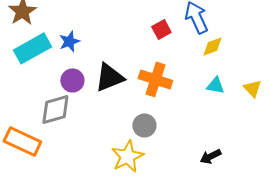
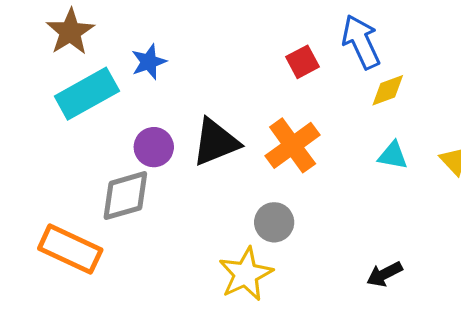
blue star: (69, 41) -> (149, 62), moved
orange cross: (155, 79) -> (293, 145), turned 36

